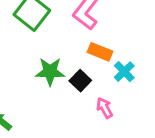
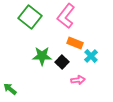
pink arrow: (105, 108) -> (78, 80), turned 112

